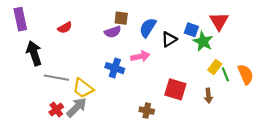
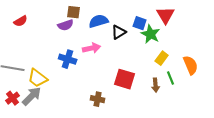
blue semicircle: (148, 28) -> (99, 21), turned 42
green line: (225, 74) -> (171, 78), moved

